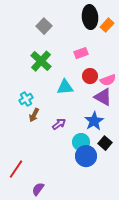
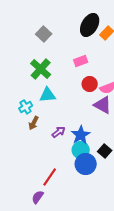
black ellipse: (90, 17) -> (90, 25), turned 35
cyan triangle: (65, 87) -> (48, 95), moved
blue star: (94, 121) -> (81, 135), moved
red line: (16, 169) -> (50, 177), moved

